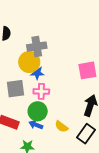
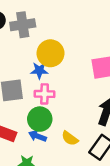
gray cross: (37, 47) -> (23, 25), moved
yellow circle: (29, 62) -> (50, 53), moved

